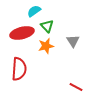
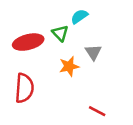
cyan semicircle: (34, 11) -> (79, 16), moved
orange star: (46, 46) -> (69, 66), moved

